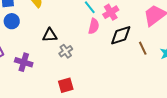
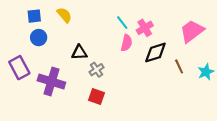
purple cross: (24, 62) -> (51, 81), size x1.4
red square: (66, 85) -> (97, 97), moved, turned 35

